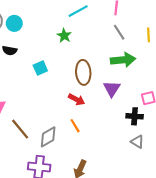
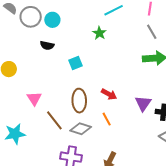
brown ellipse: (83, 72) -> (79, 101), moved
purple triangle: (112, 89) -> (143, 103), moved
gray diamond: (48, 137) -> (81, 129), turned 45

